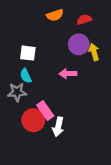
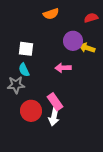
red semicircle: (84, 19) -> (91, 18), moved
yellow arrow: (94, 52) -> (87, 48), turned -56
pink rectangle: (45, 110) -> (55, 102), moved

